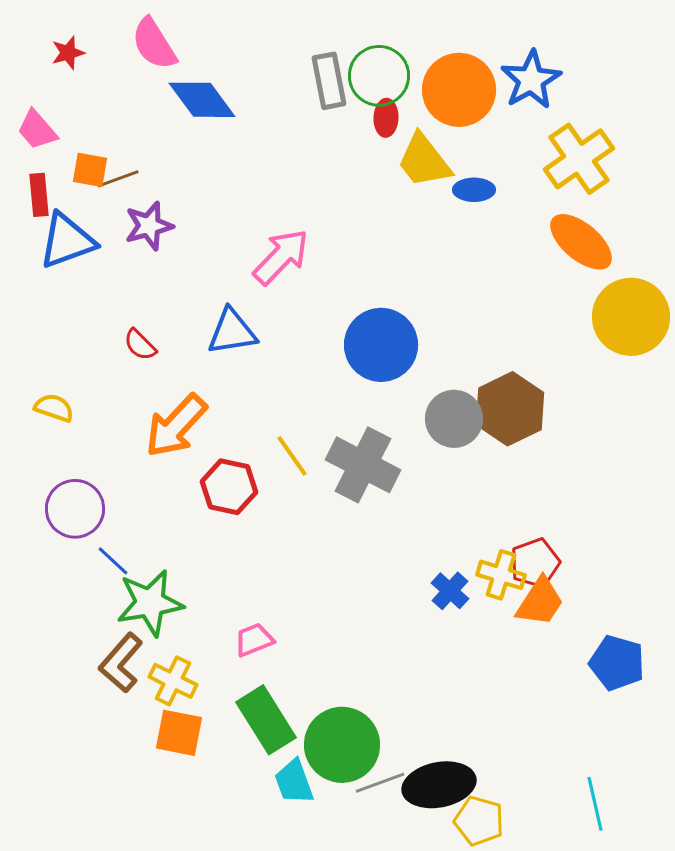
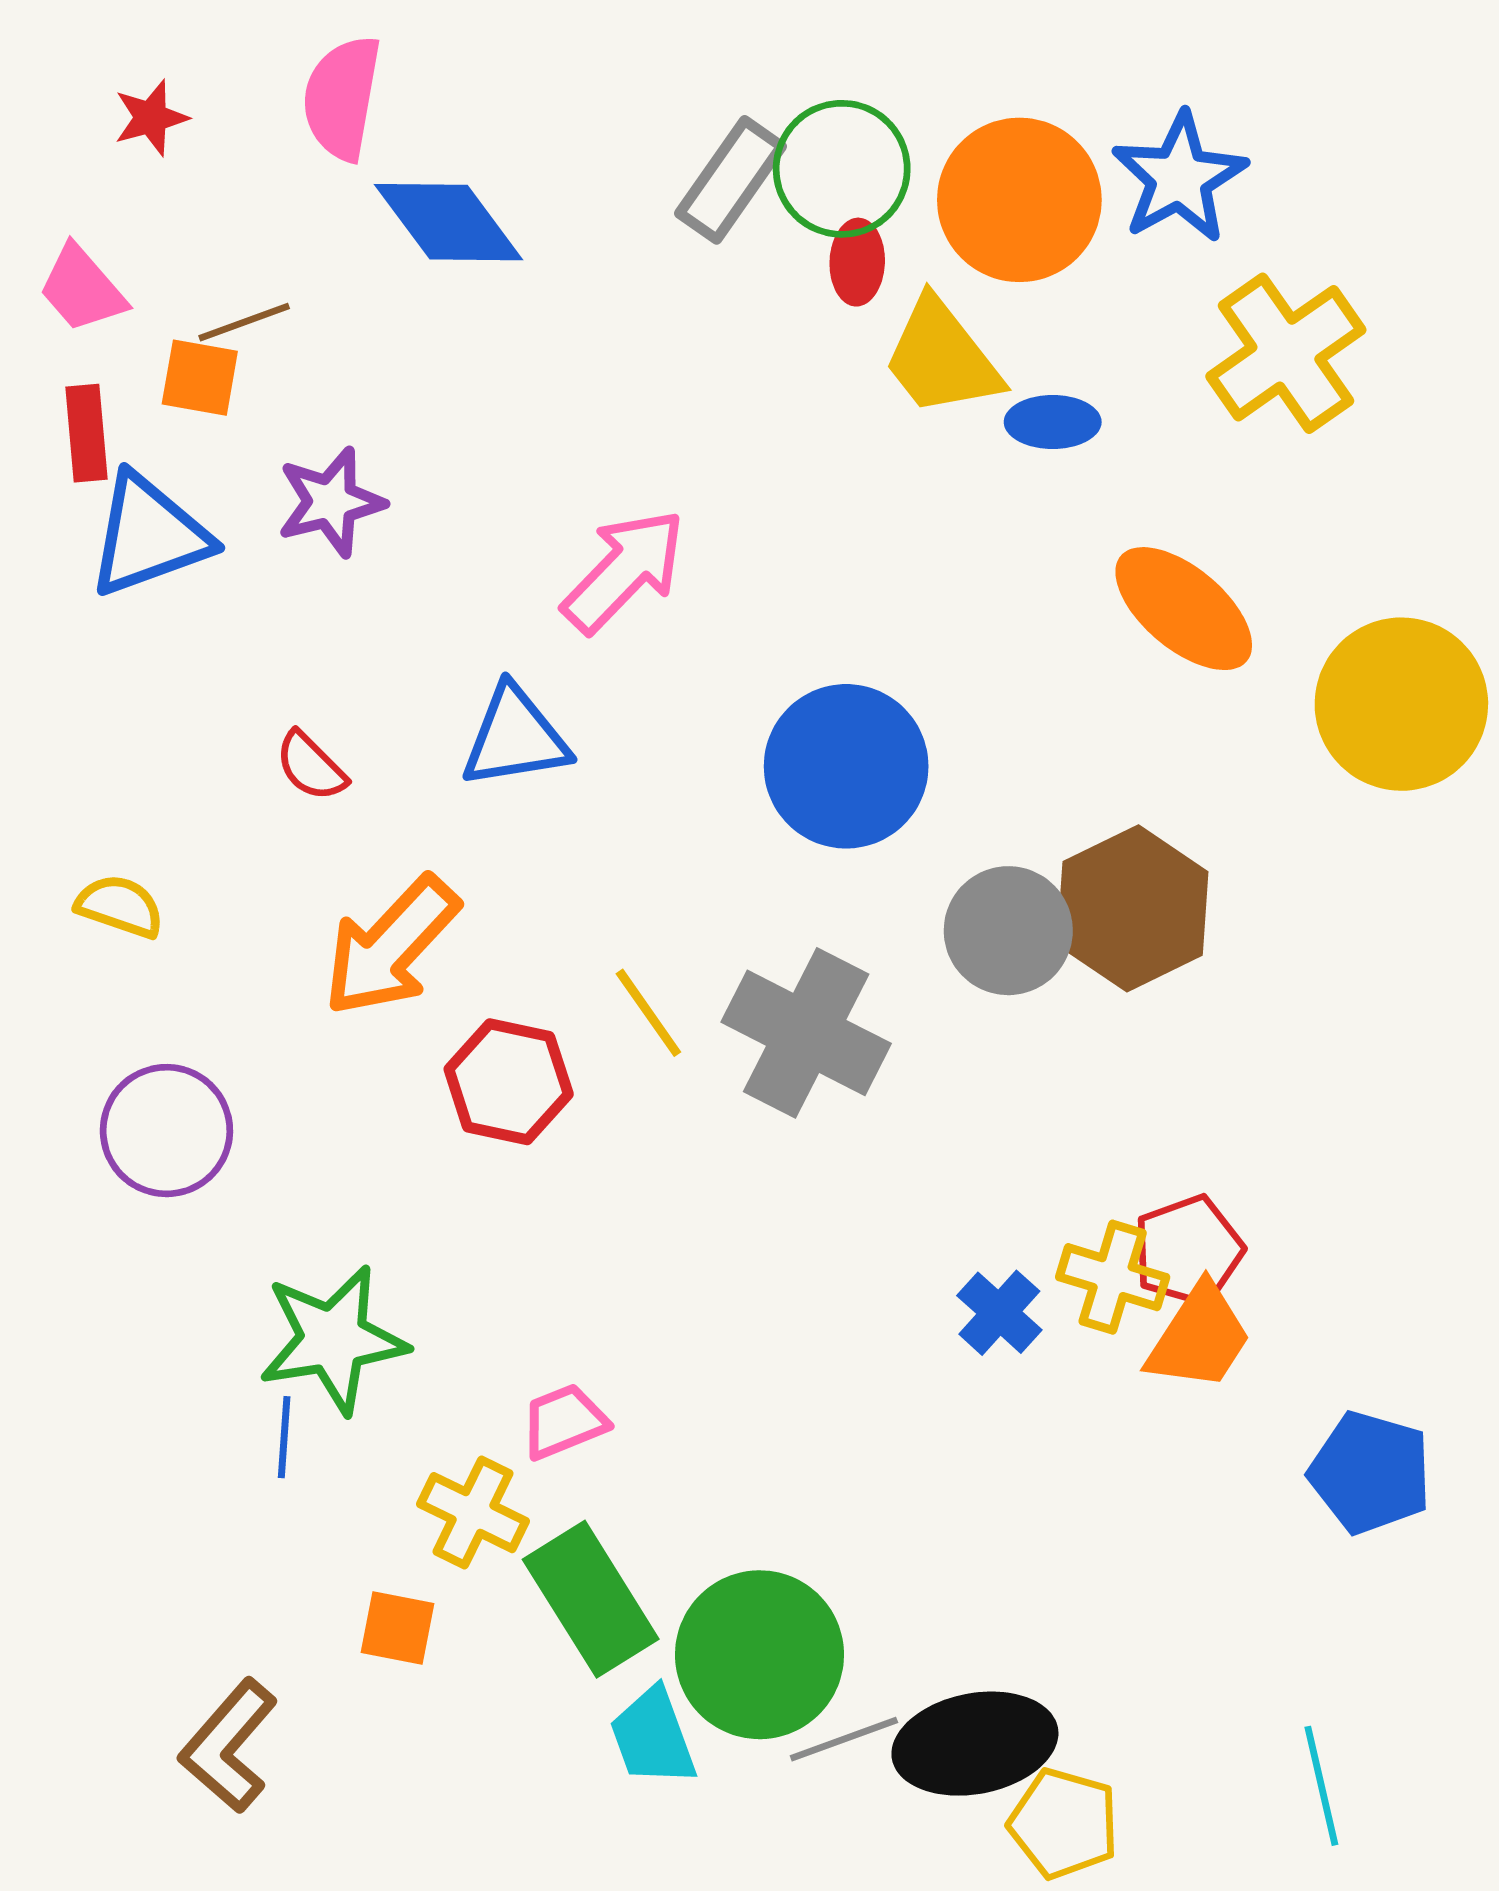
pink semicircle: (154, 44) -> (342, 98), turned 42
gray rectangle: (329, 81) -> (731, 180), turned 46
brown line: (118, 179) -> (244, 322), moved
orange ellipse: (581, 242) -> (1184, 609), moved
blue line: (113, 561) -> (284, 1437), moved, turned 51
brown L-shape: (121, 663) -> (229, 1746), moved
yellow cross: (173, 681) -> (473, 1513), moved
orange square: (179, 733) -> (397, 1628), size x0.7

